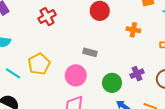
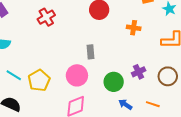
gray rectangle: (90, 52) -> (91, 52), turned 72
yellow pentagon: (39, 64) -> (39, 80), moved

